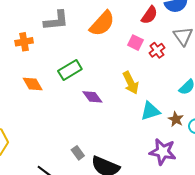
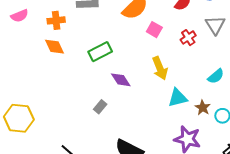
pink square: (135, 43) -> (154, 30), moved
orange diamond: (33, 84) -> (54, 47), moved
gray rectangle: (78, 153) -> (100, 107), moved, turned 72

